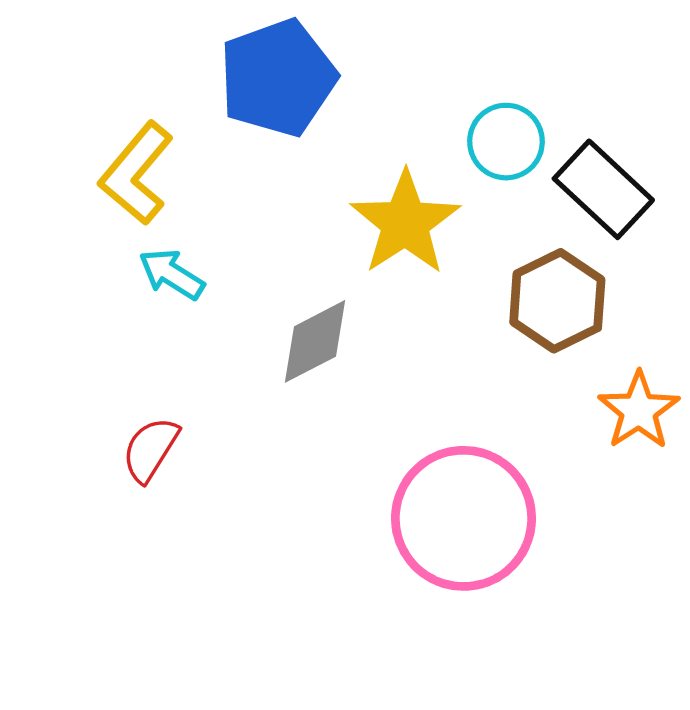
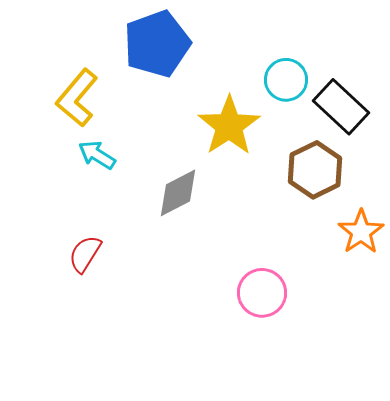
pink circle: (464, 518) -> (262, 293), size x0.6

